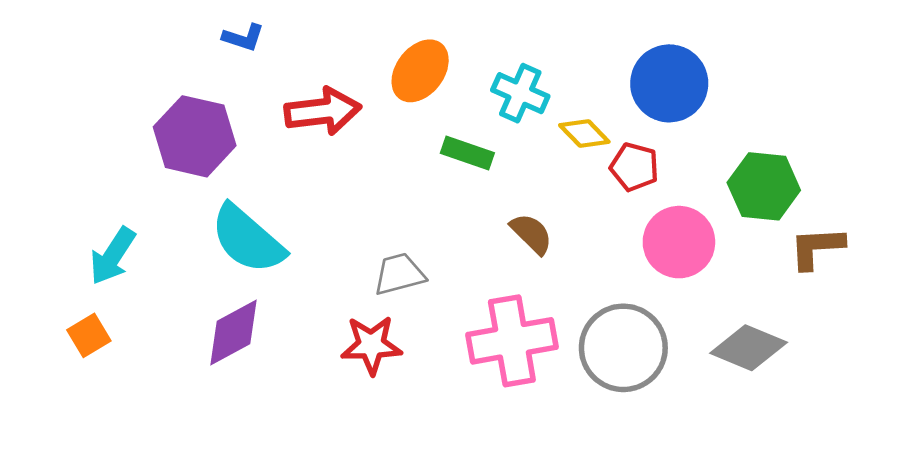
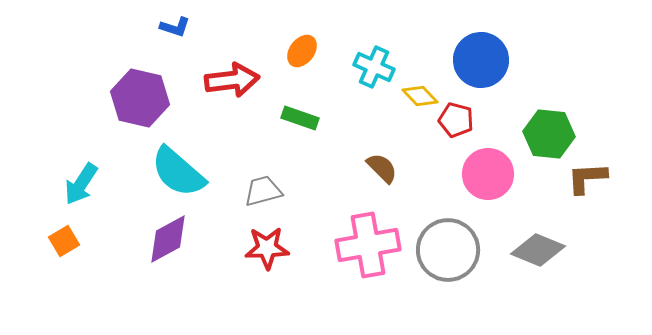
orange ellipse: (420, 71) -> (302, 51), size x0.7
green rectangle: (467, 153) -> (300, 118), moved
gray trapezoid: (399, 274) -> (263, 191), moved

